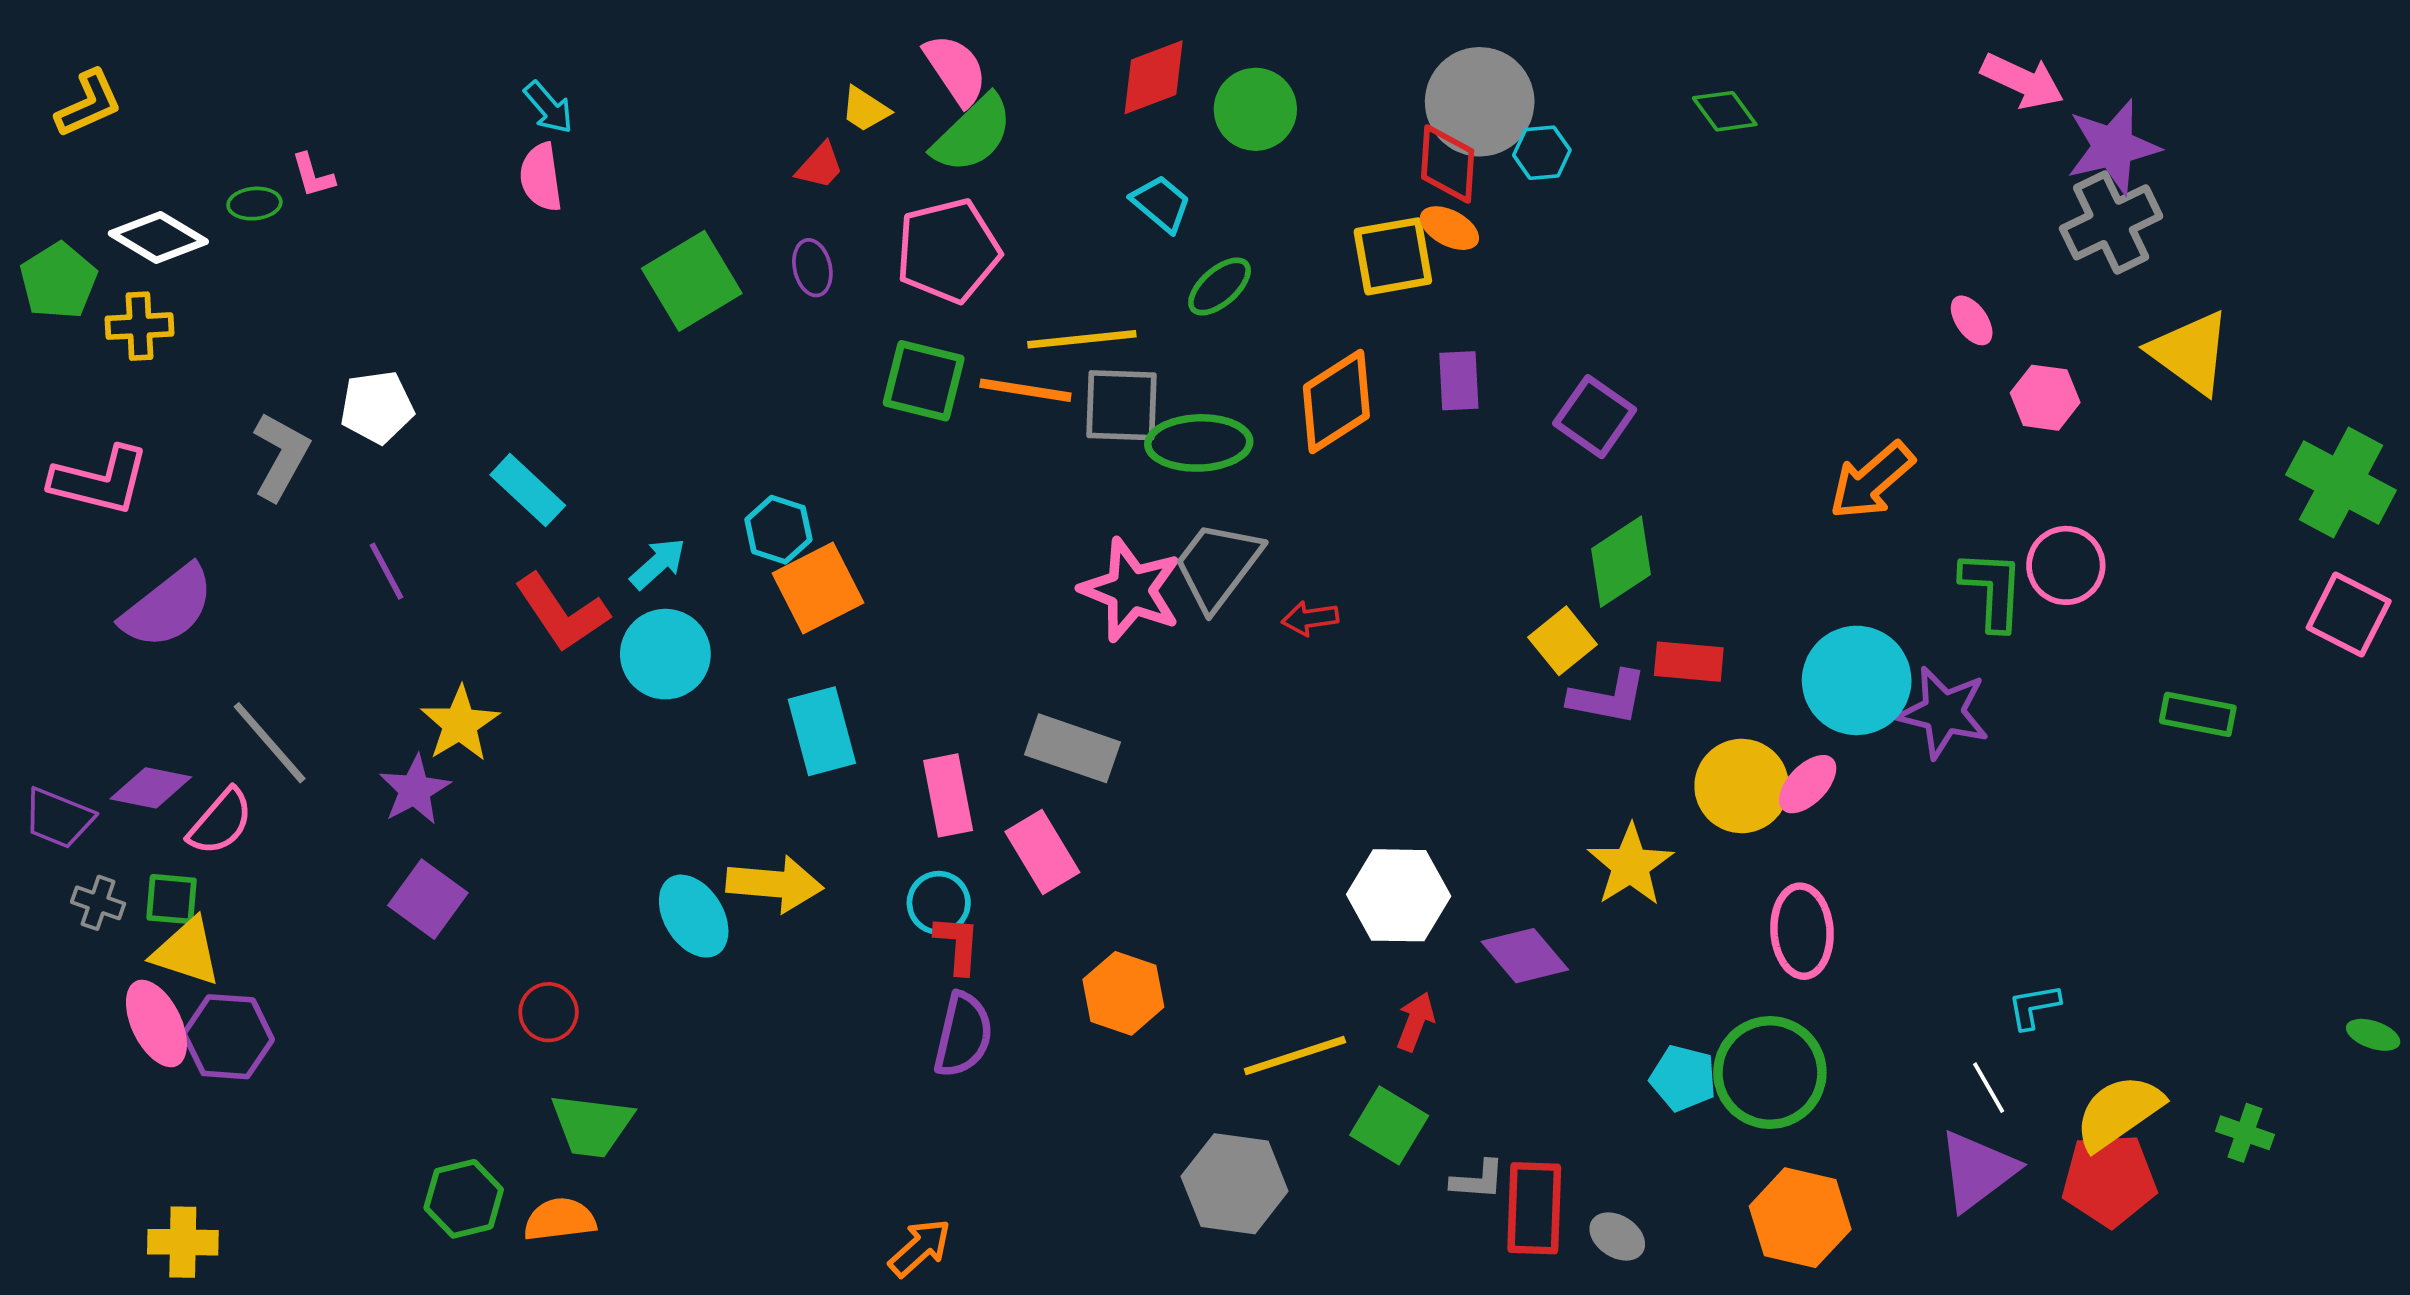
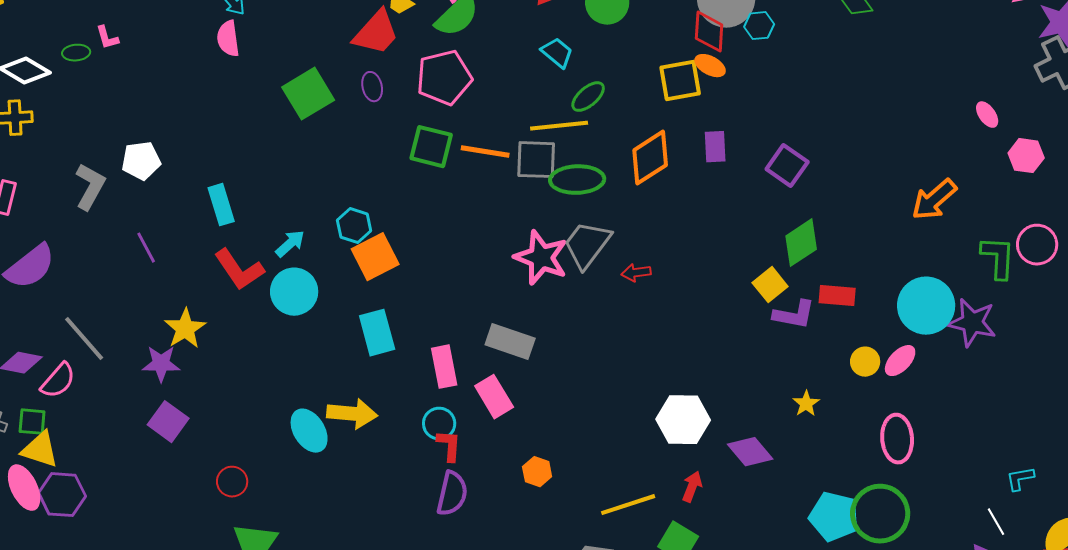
red trapezoid: (820, 166) -> (376, 33), size x1.8
yellow line: (1082, 339) -> (559, 126), moved
cyan rectangle: (528, 490) -> (221, 205), turned 30
yellow circle: (1742, 786) -> (865, 362), size x0.6
purple star: (415, 790) -> (161, 364), turned 30
yellow star: (1630, 865) -> (806, 404), size x0.6
orange hexagon: (1123, 993) -> (537, 472), size x0.7
cyan pentagon: (1683, 1078) -> (834, 517), size x1.4

